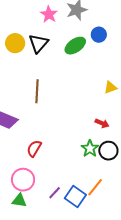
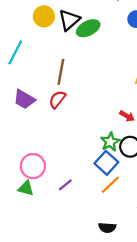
green ellipse: (75, 46) -> (88, 28), moved
red semicircle: (34, 148) -> (57, 99), moved
blue square: (75, 196) -> (106, 163), moved

